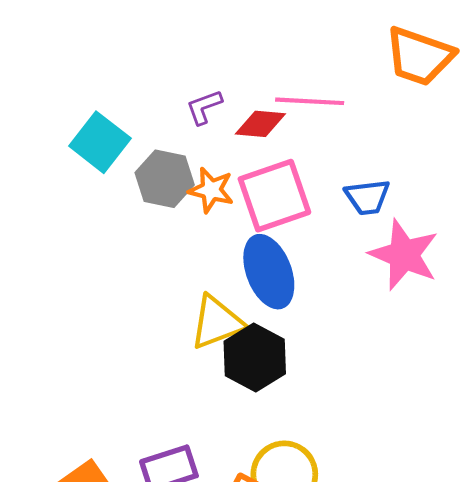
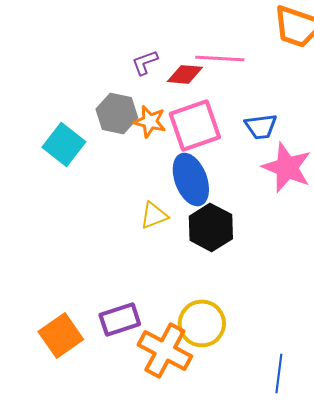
cyan square: (100, 142) -> (64, 144), moved
yellow triangle: (217, 322) -> (154, 215), size x0.7
black hexagon: (255, 357) -> (211, 227), moved

